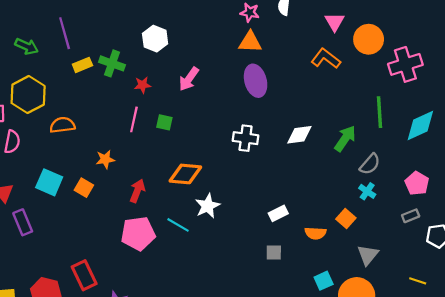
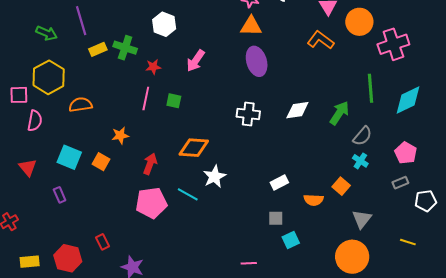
purple rectangle: (23, 222) -> (60, 195), moved, size x0.7
red rectangle: (84, 275) -> (103, 242), size x0.6
cyan square: (324, 281) -> (291, 240), moved

